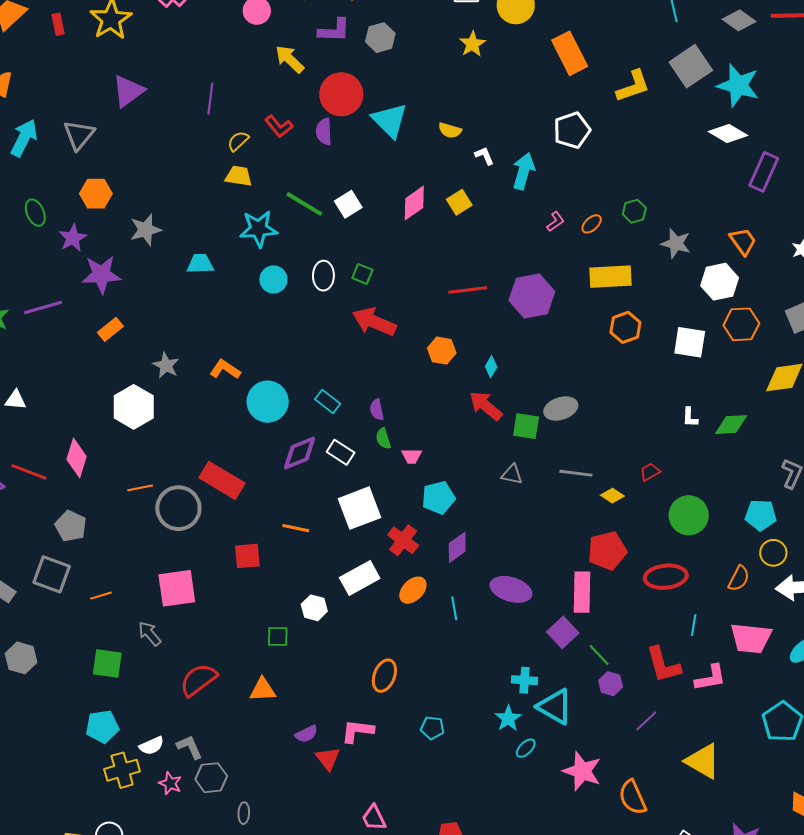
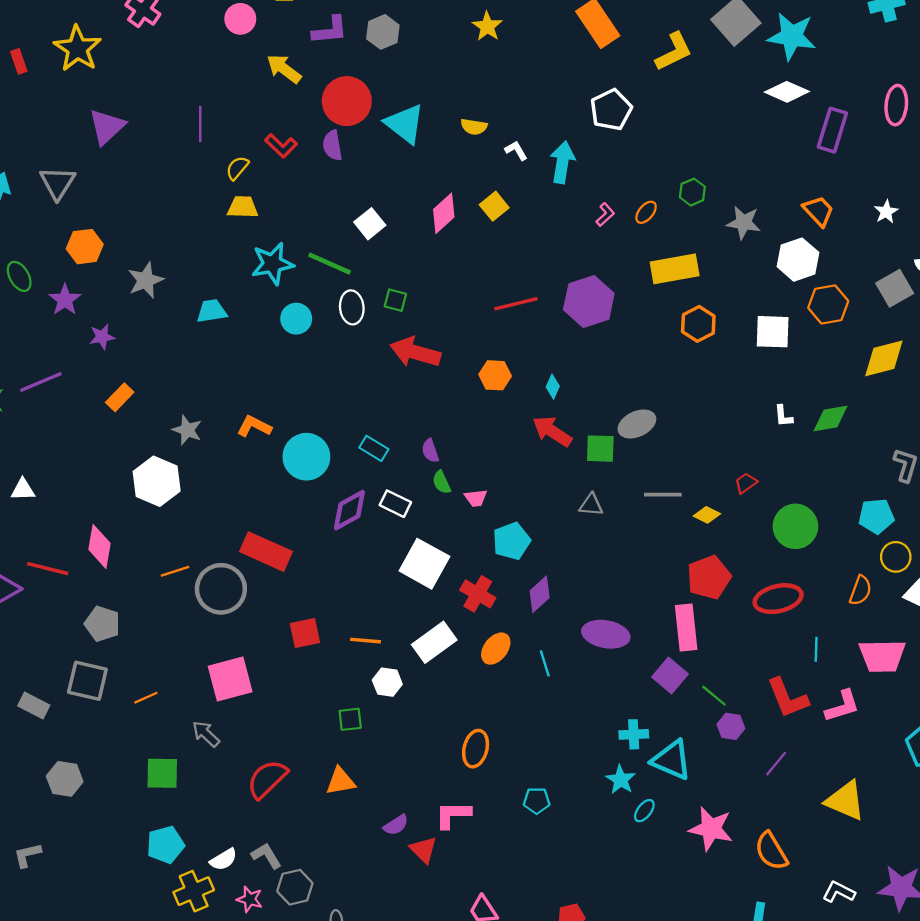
green line: (304, 204) -> (330, 264), moved
purple star: (101, 274) -> (102, 337), size x0.6
white square: (359, 508) -> (424, 564), turned -33
orange line: (296, 528) -> (365, 641), moved

